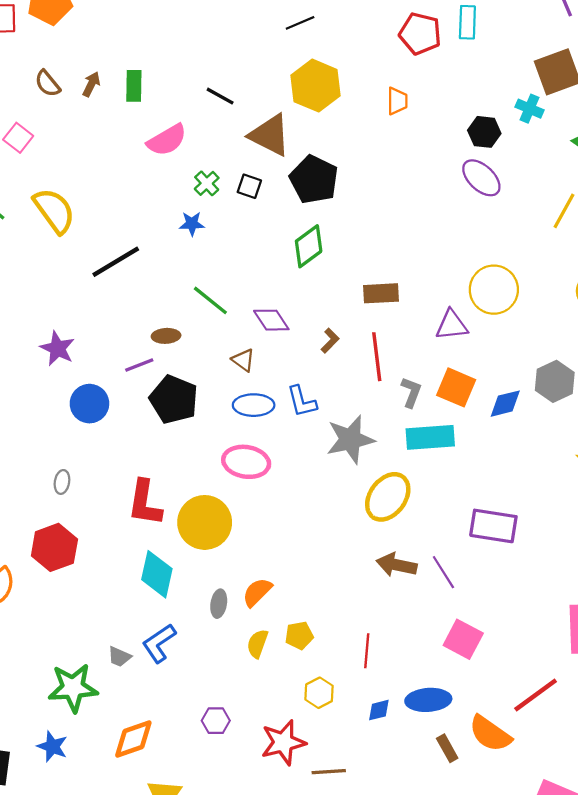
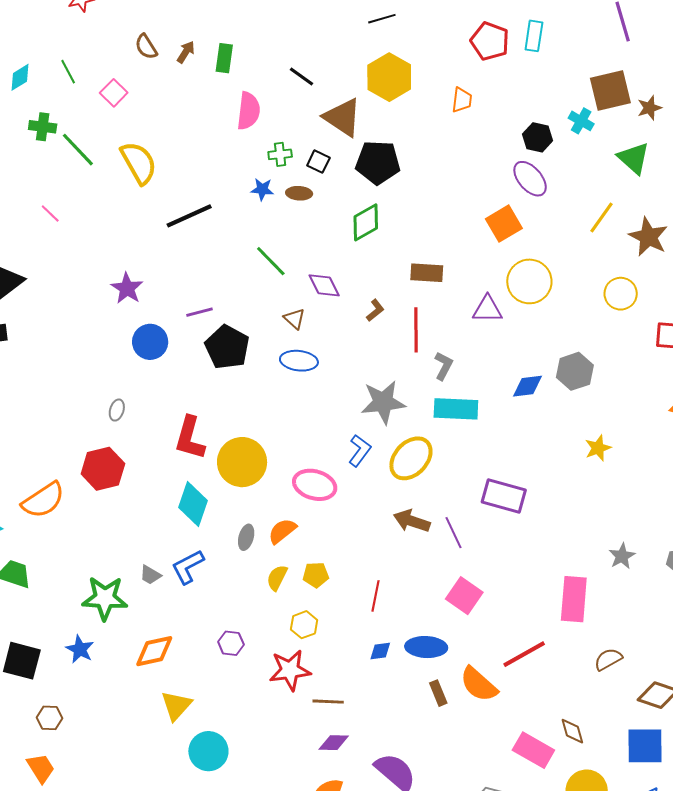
pink semicircle: (167, 140) -> (249, 111), turned -60
black pentagon: (314, 180) -> (378, 162), turned -30
green cross: (207, 183) -> (280, 154), turned 30
brown ellipse: (166, 336) -> (299, 193), moved
orange square: (456, 387) -> (504, 224), moved, turned 30
blue L-shape: (302, 401) -> (360, 451), moved, turned -136
pink ellipse: (246, 462) -> (315, 485), moved
yellow hexagon: (319, 693) -> (304, 625), moved

